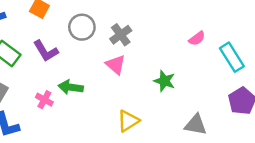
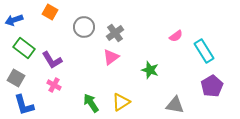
purple L-shape: (46, 51) -> (52, 60), moved
pink triangle: (116, 65) -> (111, 57), turned 42
green arrow: (71, 87) -> (91, 103), moved, turned 48

